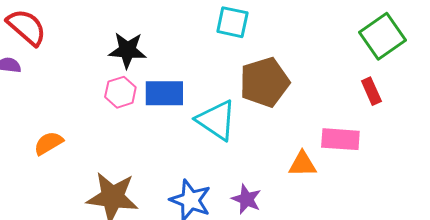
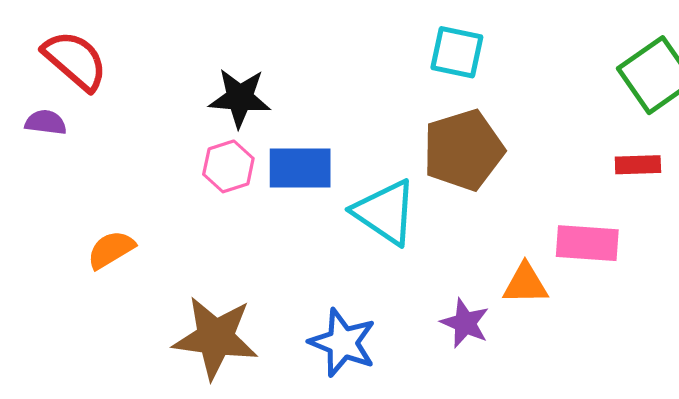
cyan square: (232, 22) -> (457, 52), moved
red rectangle: (371, 91) -> (638, 165), turned -68
purple star: (246, 199) -> (465, 323), moved

